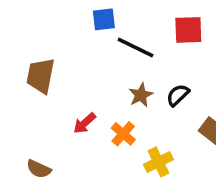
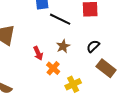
black semicircle: (178, 95) -> (93, 46), moved
red arrow: (84, 123) -> (38, 53), moved, turned -72

